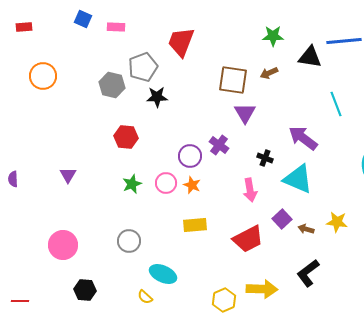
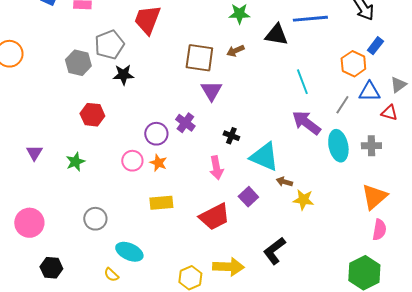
purple arrow: (303, 138) -> (306, 123), moved
green star: (132, 184) -> (75, 162), moved
brown arrow: (306, 229) -> (284, 182), moved

